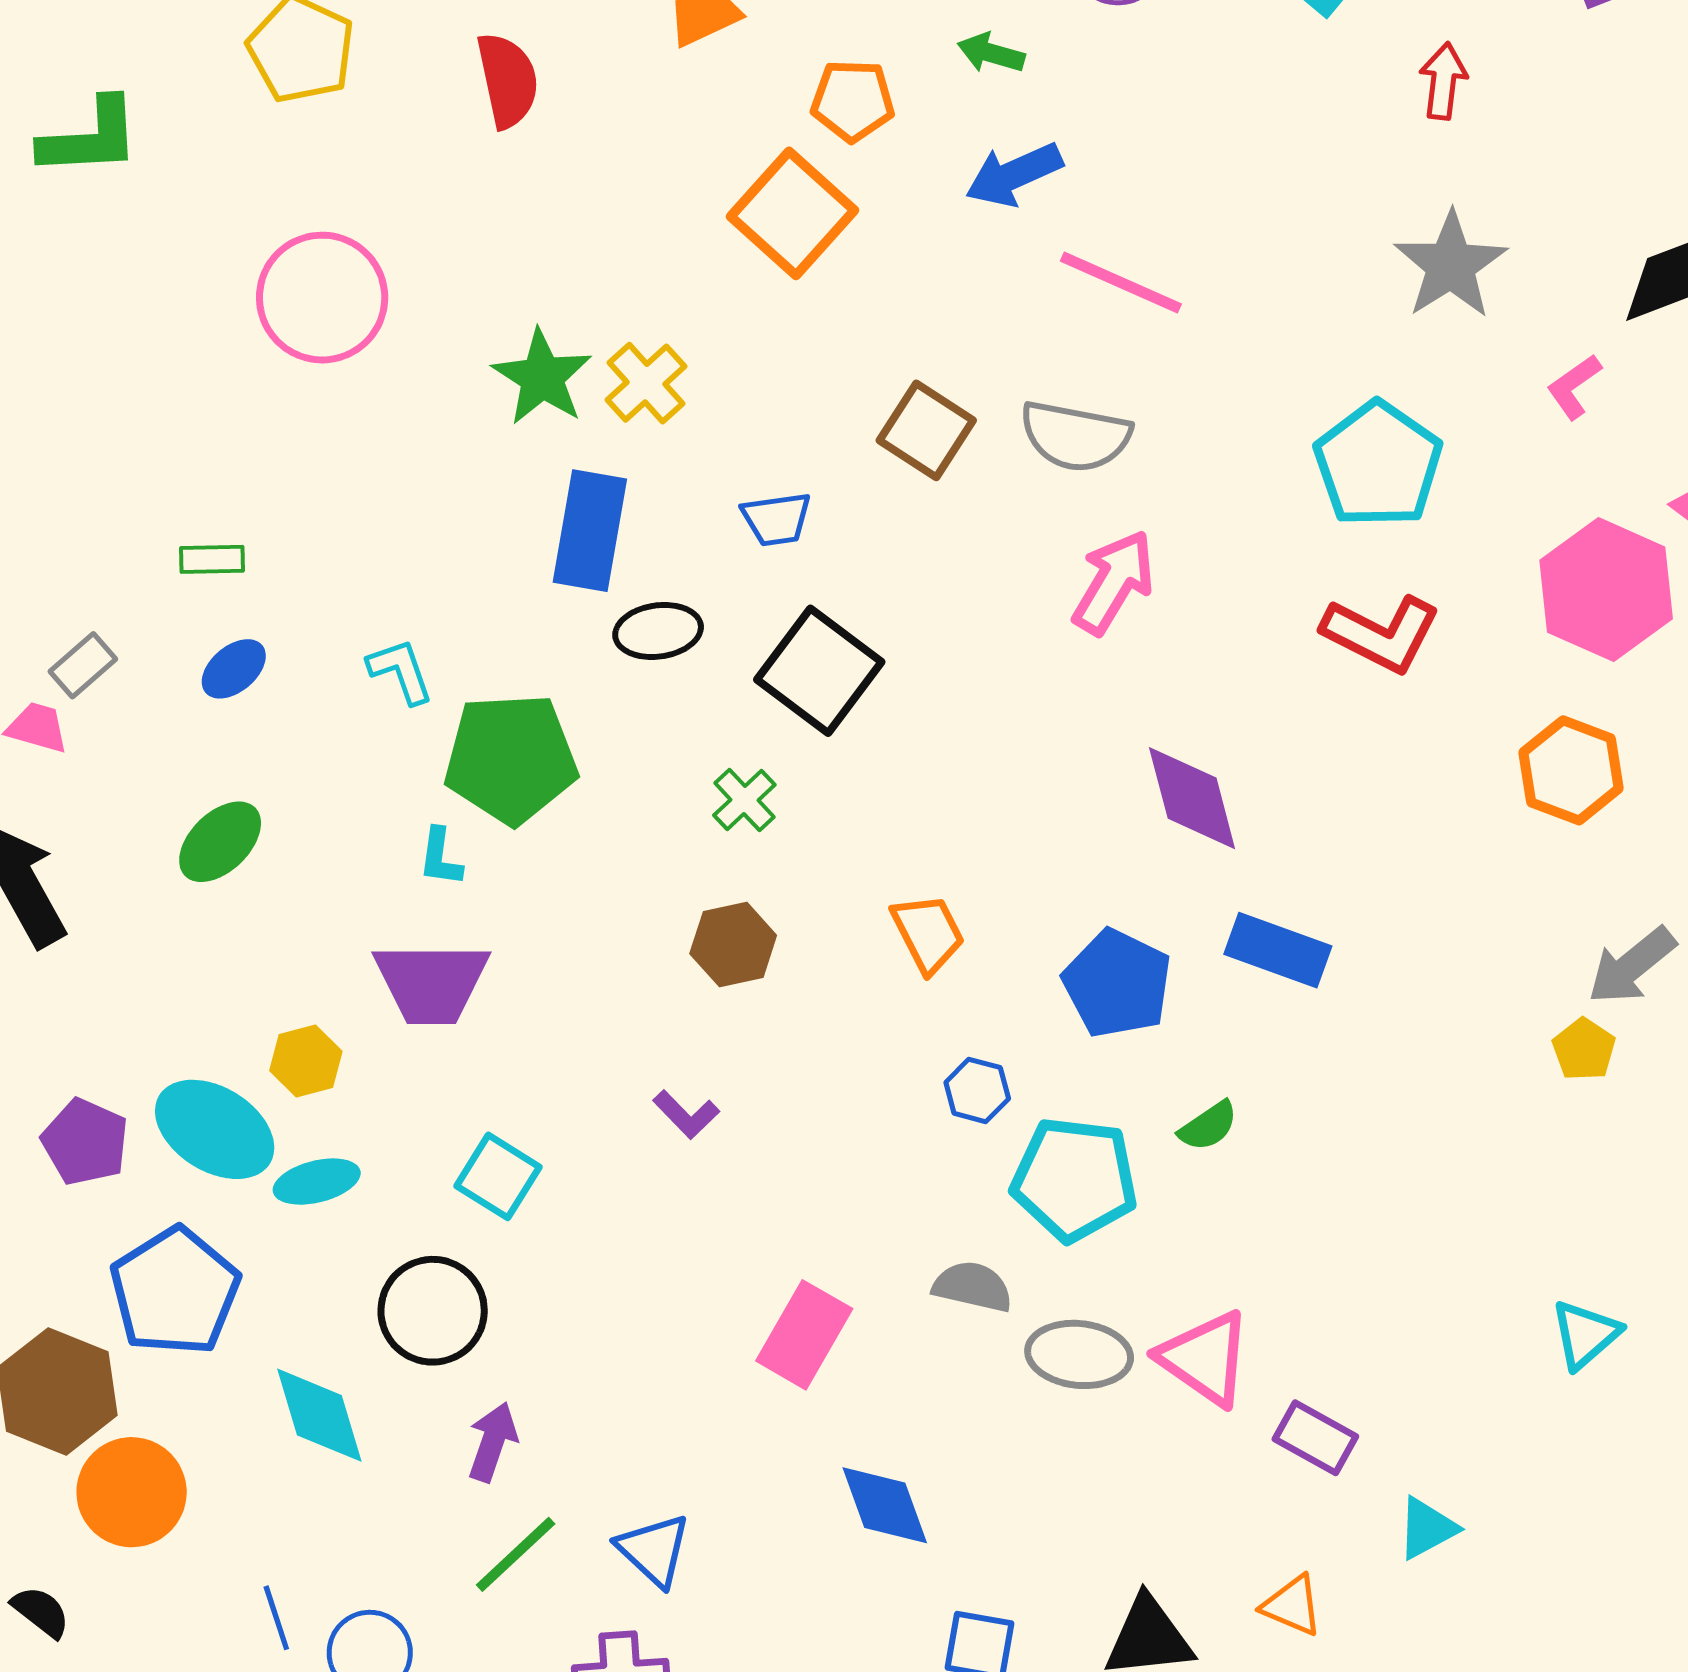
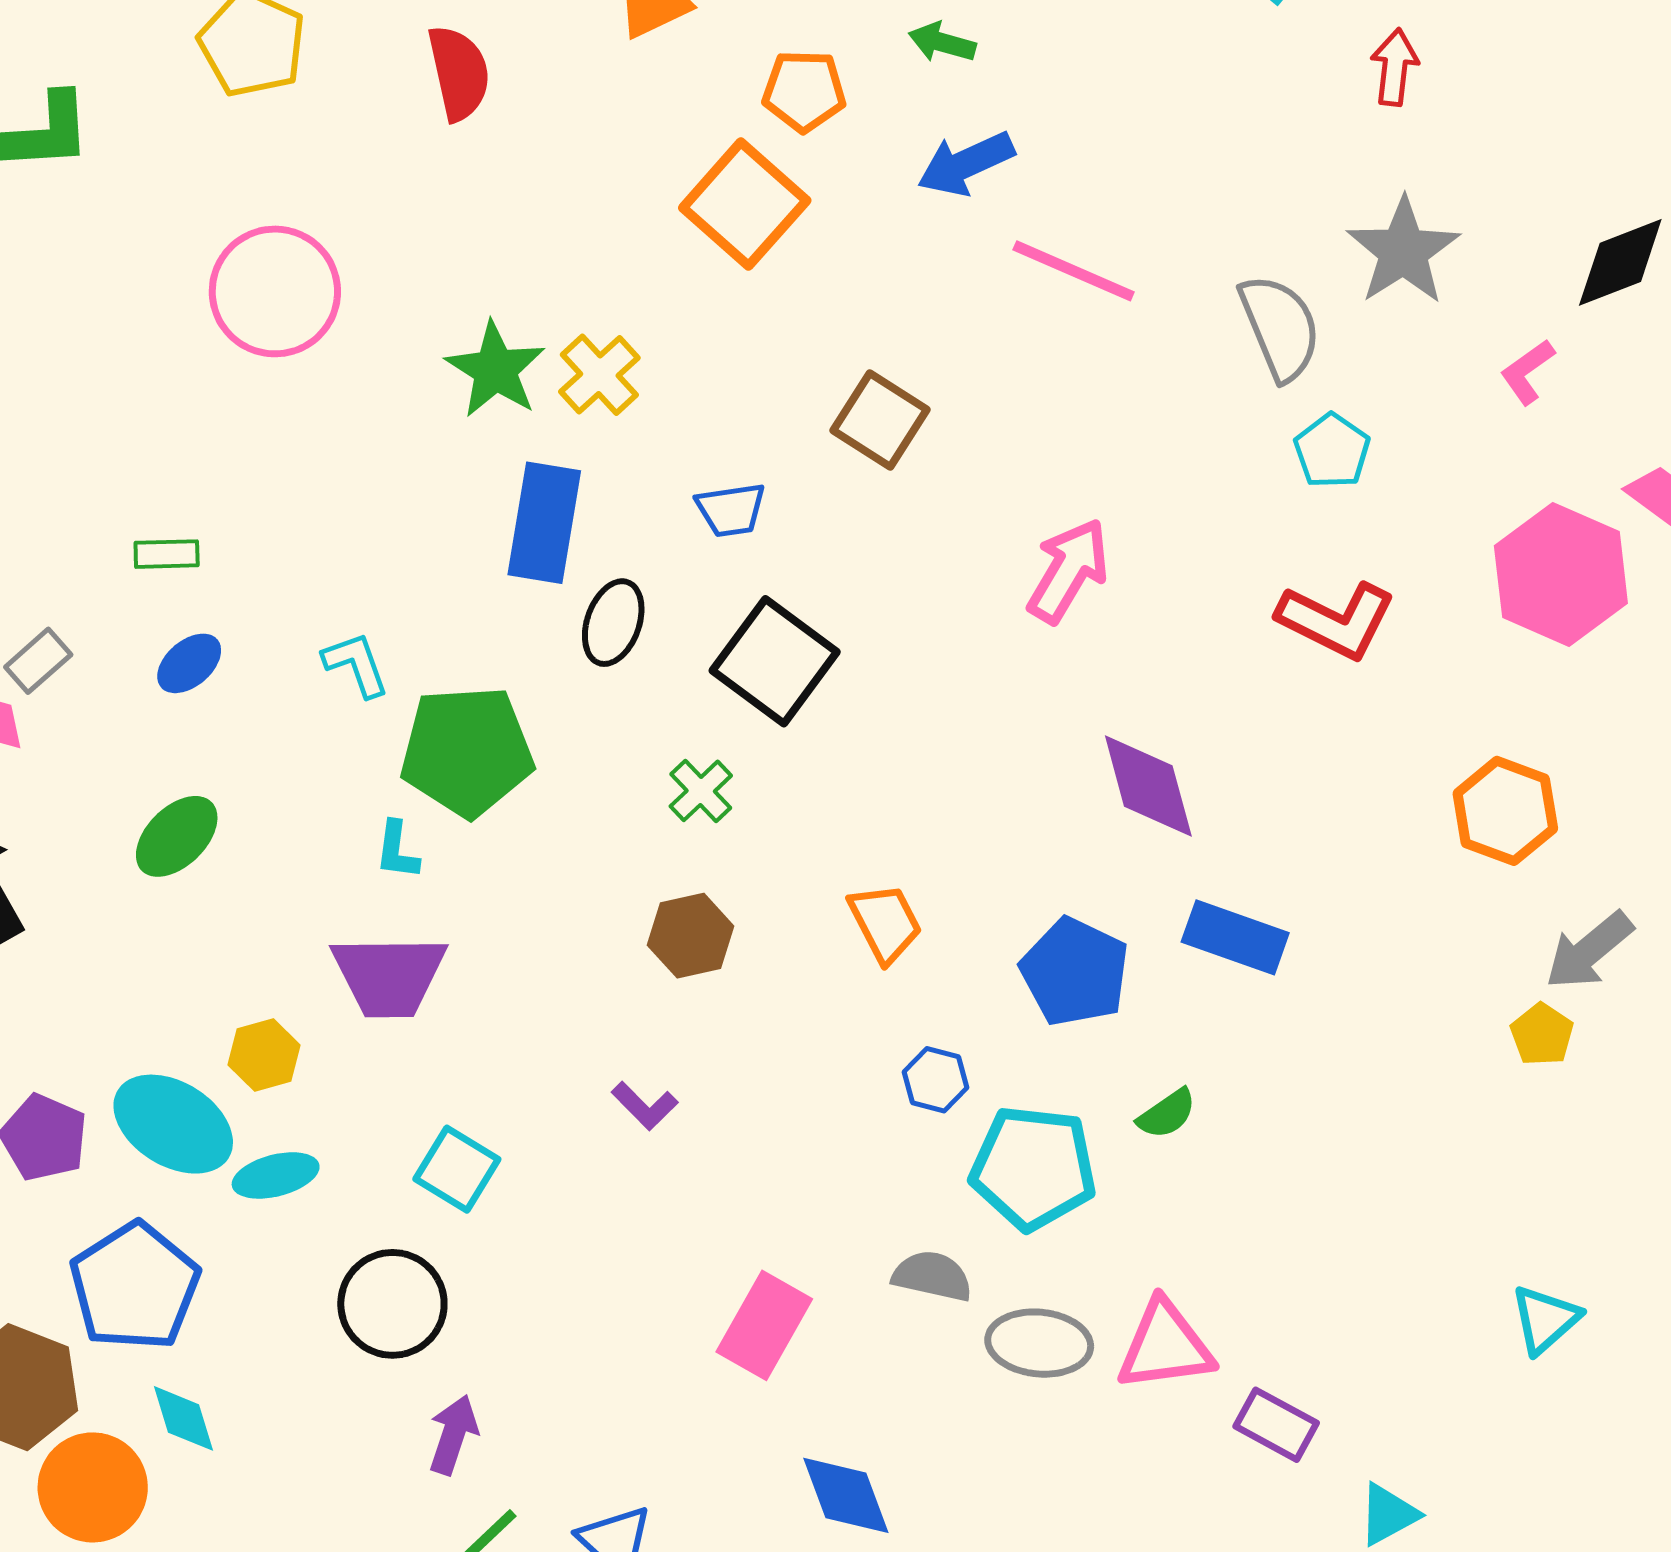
gray semicircle: (1075, 436) -> (1280, 327), moved, turned -123
cyan pentagon: (1378, 464) -> (1332, 451), size x0.6
black ellipse: (658, 631) -> (613, 623), turned -62
orange hexagon: (1571, 770) -> (1505, 811), moved
pink triangle: (1205, 1358) -> (1165, 1346), turned -42
cyan diamond: (319, 1415) -> (183, 1418), moved, size x0.7

